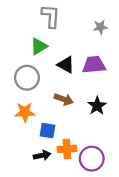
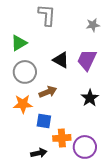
green triangle: (39, 46) -> (19, 43), moved
purple trapezoid: (94, 65) -> (87, 60), turned -60
brown arrow: (64, 99) -> (48, 92), moved, turned -42
black arrow: (42, 155) -> (39, 153), moved

